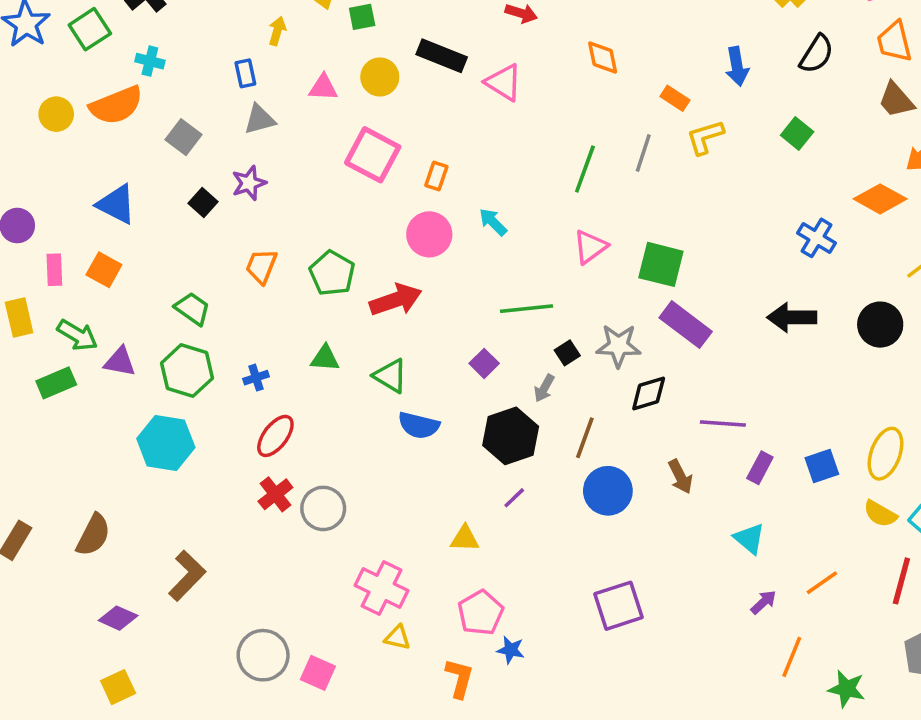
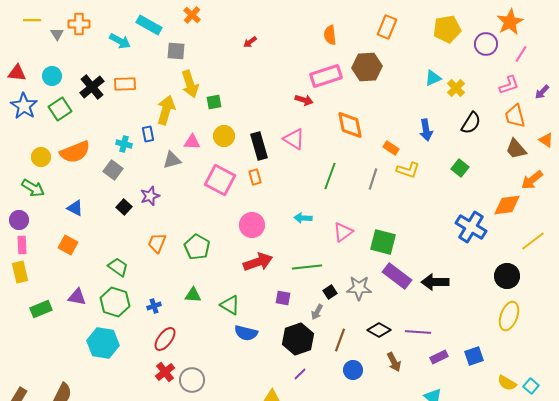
yellow arrow: (277, 31) -> (166, 110), size x1.8
black rectangle: (442, 56) -> (259, 146), moved, turned 52
orange diamond: (603, 58) -> (350, 125), size x1.4
cyan cross: (150, 61) -> (124, 144), moved
gray triangle: (260, 119) -> (172, 160), moved
yellow L-shape: (705, 137) -> (408, 170), turned -145
green line: (585, 169) -> (330, 176), moved
orange rectangle: (436, 176) -> (255, 177), moved, turned -35
orange diamond: (880, 199) -> (507, 205), turned -36
blue triangle: (116, 204) -> (75, 208), size x0.7
cyan arrow: (493, 222) -> (303, 218), moved, turned -42
blue cross: (817, 238) -> (471, 227), size x1.4
pink rectangle: (54, 270) -> (22, 245), moved
red arrow: (396, 300) -> (258, 262), moved
black arrow: (792, 317) -> (435, 282), moved
green arrow: (77, 335) -> (33, 188), moved
purple square: (484, 363) -> (283, 298), turned -35
black diamond: (649, 394) -> (379, 330), moved, turned 45
yellow ellipse: (886, 454) -> (509, 316), moved
purple rectangle: (760, 468) -> (439, 357), turned 36
blue circle: (608, 491) -> (353, 370), size x0.7

